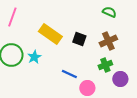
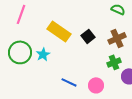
black square: (79, 39) -> (88, 36), turned 32
blue line: (69, 74) -> (69, 82), moved

